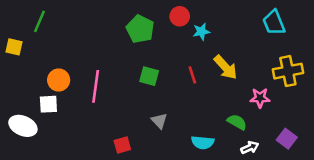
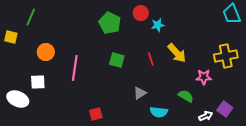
cyan trapezoid: (274, 23) -> (232, 14), moved
orange circle: (59, 80) -> (46, 52), moved
gray triangle: (159, 121) -> (140, 93), moved, turned 40
white arrow: (250, 148) -> (206, 116), moved

